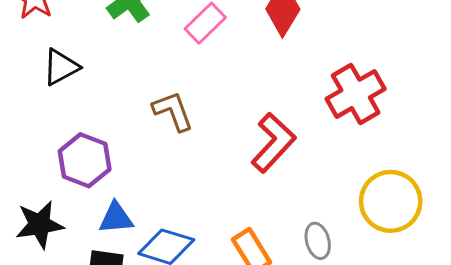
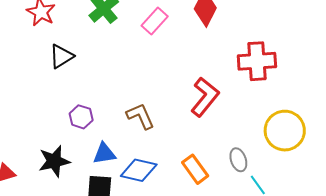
red cross: (356, 94) -> (257, 61), turned 30
brown L-shape: (173, 111) -> (140, 116), moved
purple hexagon: (85, 160) -> (81, 117), size x0.7

